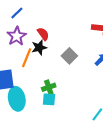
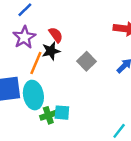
green cross: (49, 87) -> (48, 115), moved
cyan ellipse: (17, 99) -> (33, 95), moved

